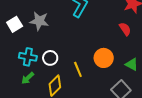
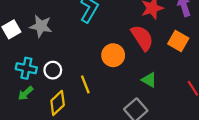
red semicircle: (125, 29) -> (142, 38), size x1.6
orange circle: (104, 58) -> (113, 55), moved

